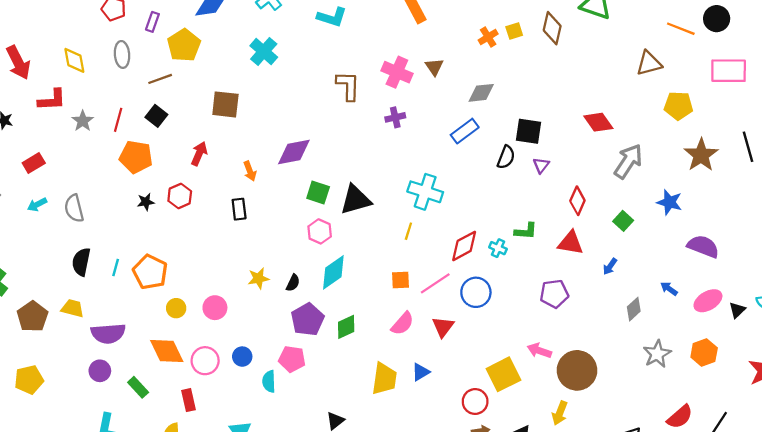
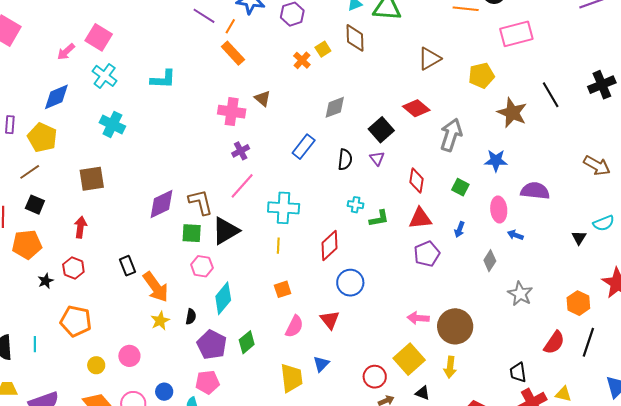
brown triangle: (649, 63) -> (429, 59), moved
brown L-shape: (348, 86) -> (201, 202), moved
gray diamond: (481, 93) -> (335, 107), moved
black square: (528, 131) -> (381, 130), moved, turned -35
orange arrow: (250, 171) -> (156, 287), moved, size x1.8
cyan cross: (498, 248) -> (356, 205), moved
orange pentagon: (150, 272) -> (76, 321), moved
pink line: (435, 283) -> (242, 186), moved
purple pentagon: (554, 294) -> (427, 254), moved
pink ellipse: (708, 301) -> (499, 209), moved, turned -50
orange hexagon: (704, 352) -> (578, 303), moved
yellow square: (503, 374) -> (409, 359), moved

